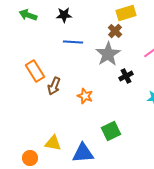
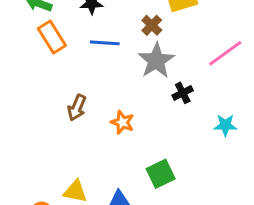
brown cross: (115, 31) -> (152, 25), moved
orange rectangle: (35, 71) -> (52, 37), moved

